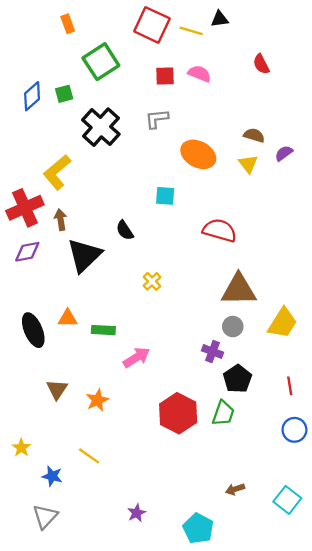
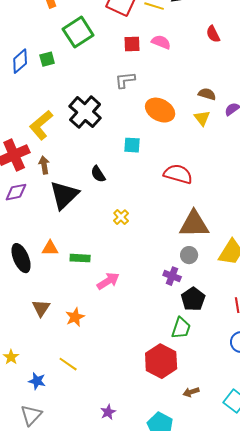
black cross: (101, 127) -> (85, 112), moved
red hexagon: (178, 413) -> (161, 361), moved

